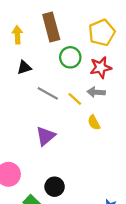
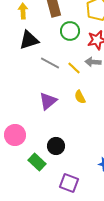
black triangle: (24, 67) -> (29, 40), size x1.5
yellow semicircle: (94, 123) -> (80, 97), moved

